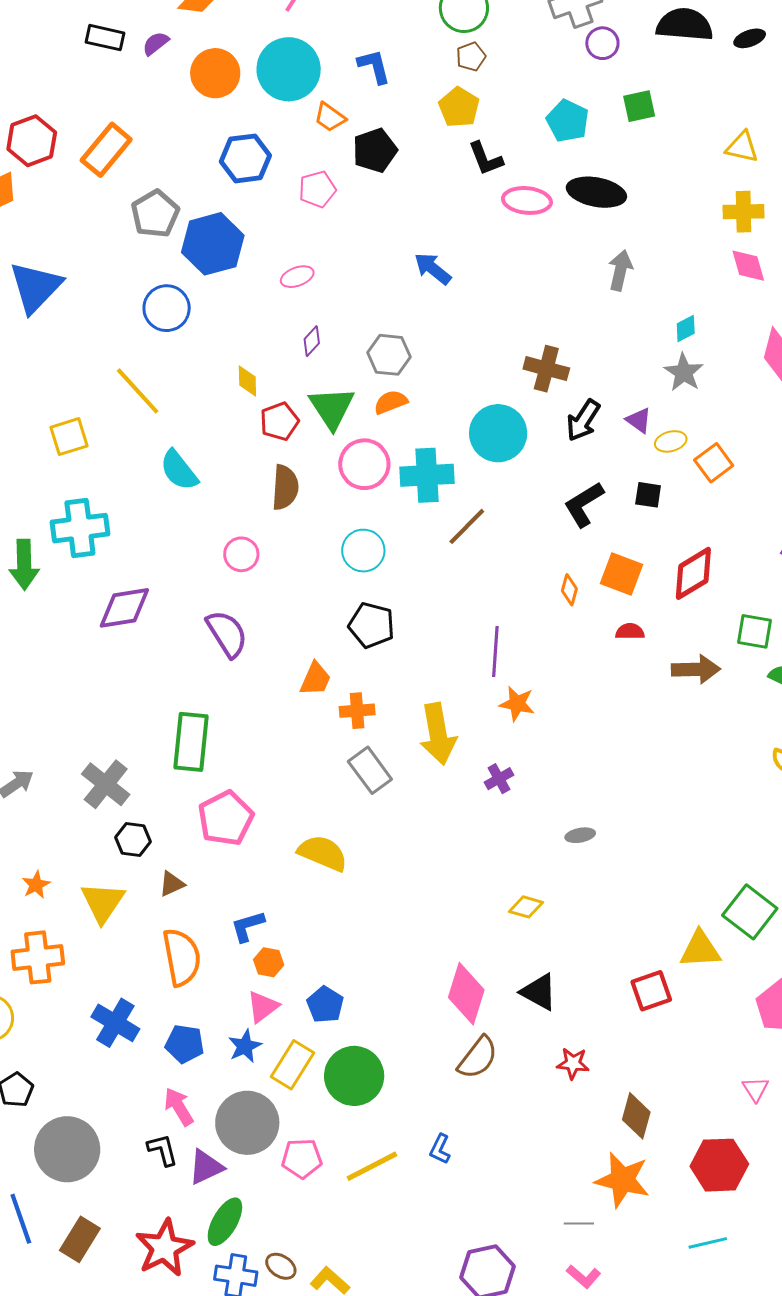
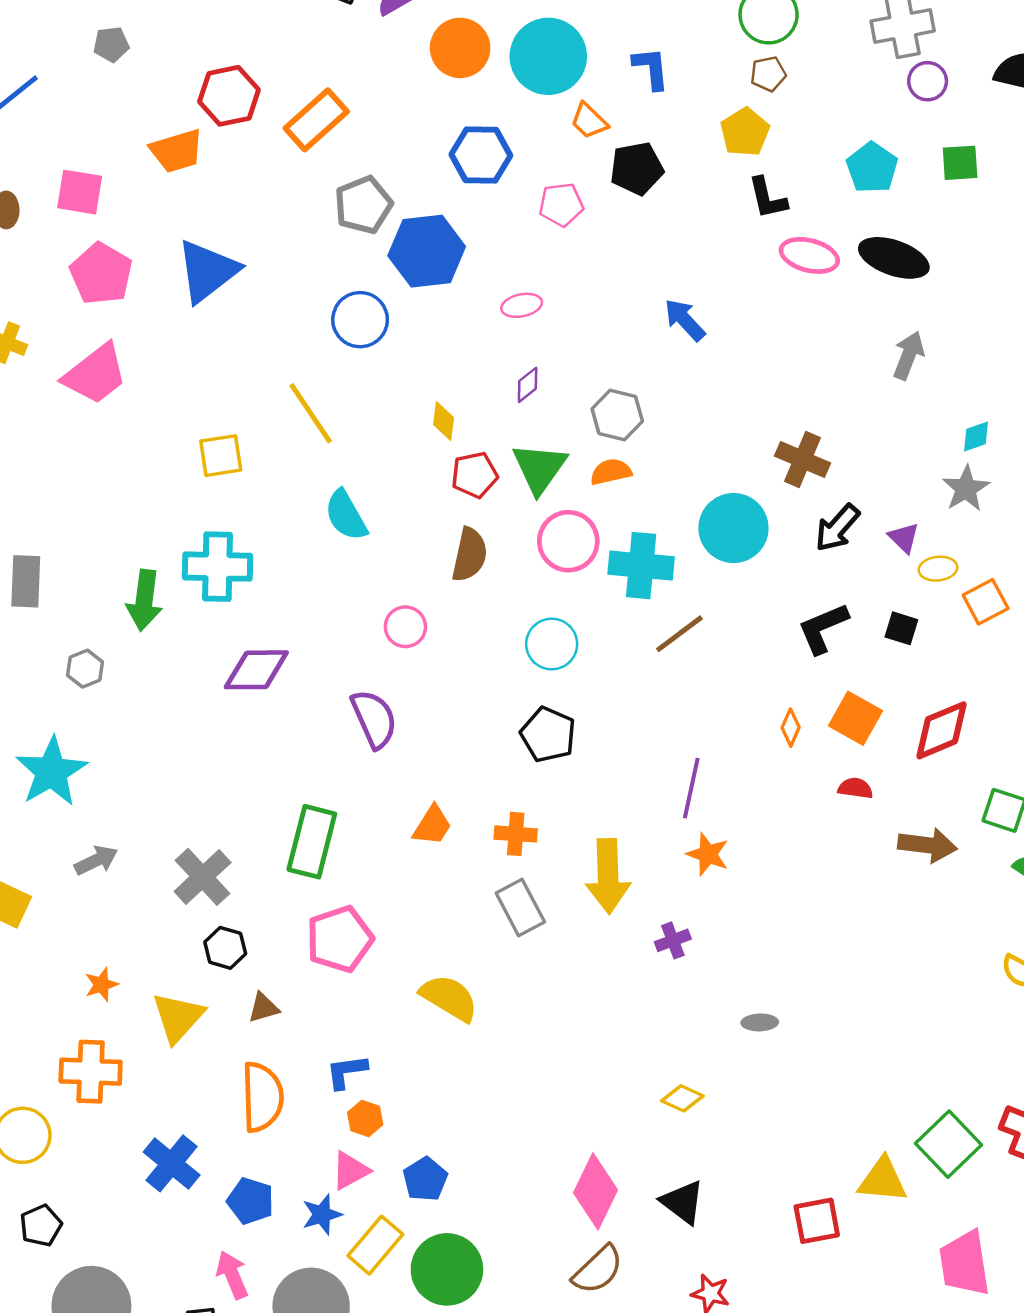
orange trapezoid: (315, 679) -> (432, 825), moved

